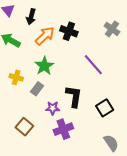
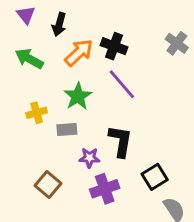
purple line: (93, 65) -> (122, 84), moved
yellow cross: (16, 77) -> (37, 113), turned -32
gray rectangle: (37, 89) -> (67, 130), turned 48
black square: (105, 108) -> (155, 177), moved

